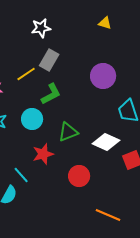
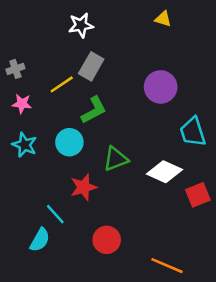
red circle: (79, 176) -> (107, 240), moved

